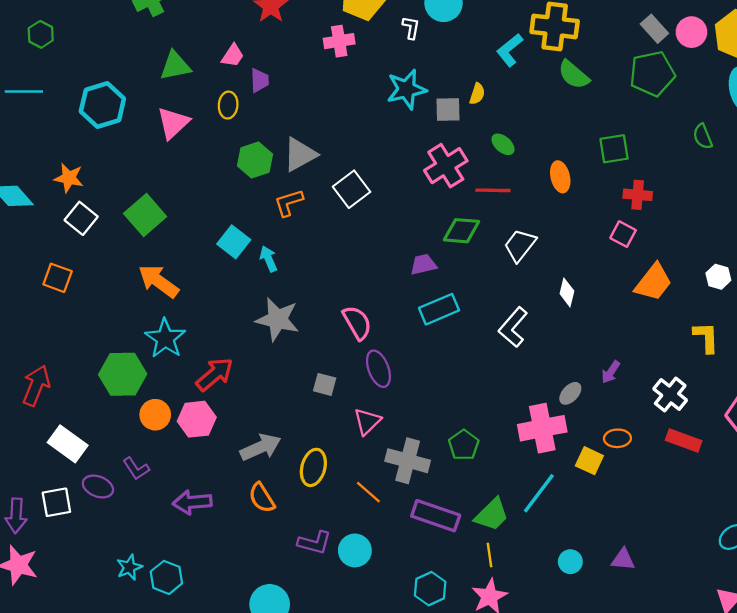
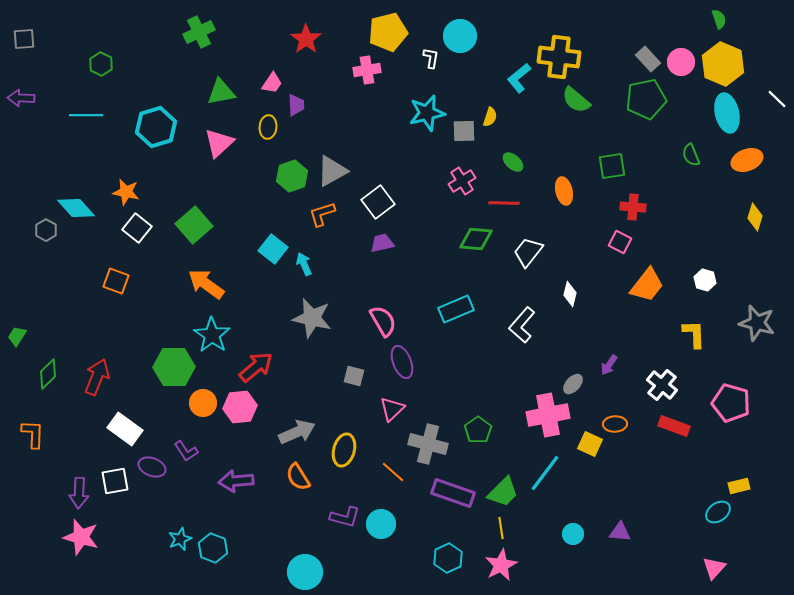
pink cross: (446, 166) -> (462, 181), size x0.7
purple trapezoid: (423, 264) -> (382, 243), moved

